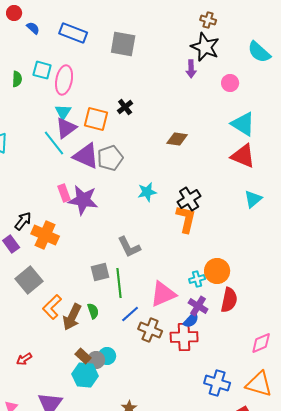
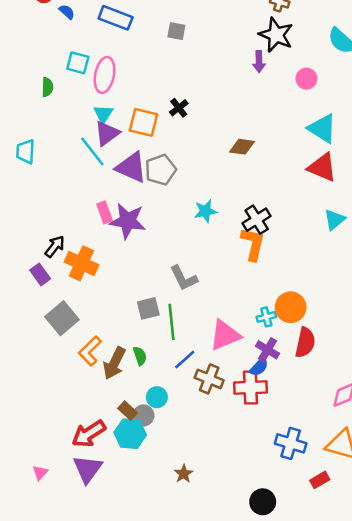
gray square: (123, 44) -> (176, 31), size x0.6
green semicircle: (17, 79) -> (47, 87), moved
cyan circle: (107, 356) -> (157, 397), moved
red arrow: (24, 359) -> (89, 434), moved, size x1.8

